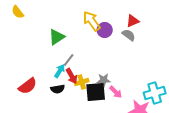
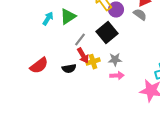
cyan arrow: (60, 71) -> (48, 19), moved
black square: (96, 92) -> (107, 33), moved, turned -35
pink arrow: (116, 92) -> (117, 76), moved, turned -48

